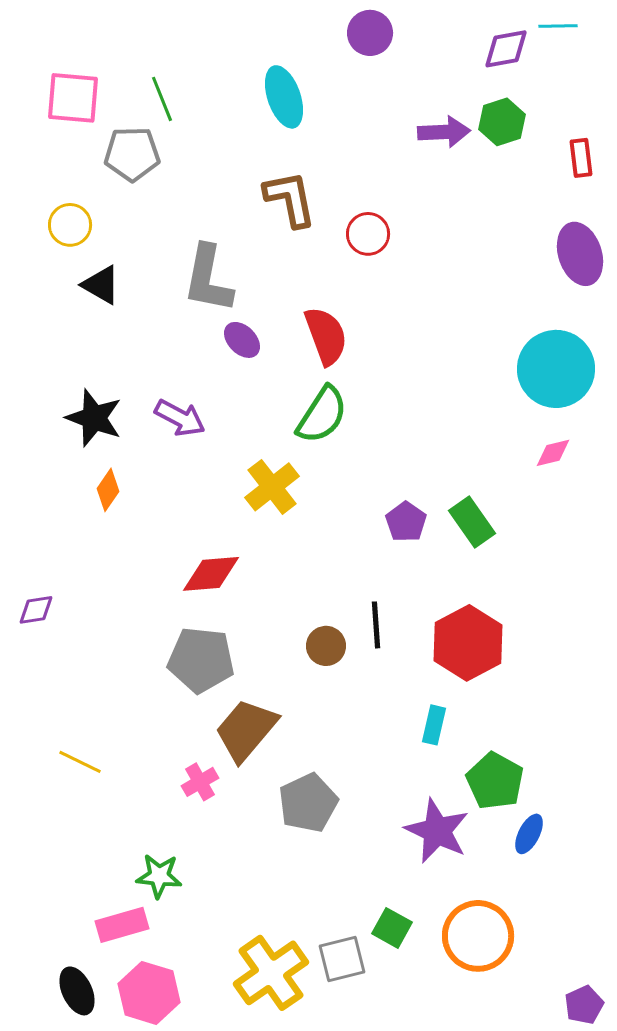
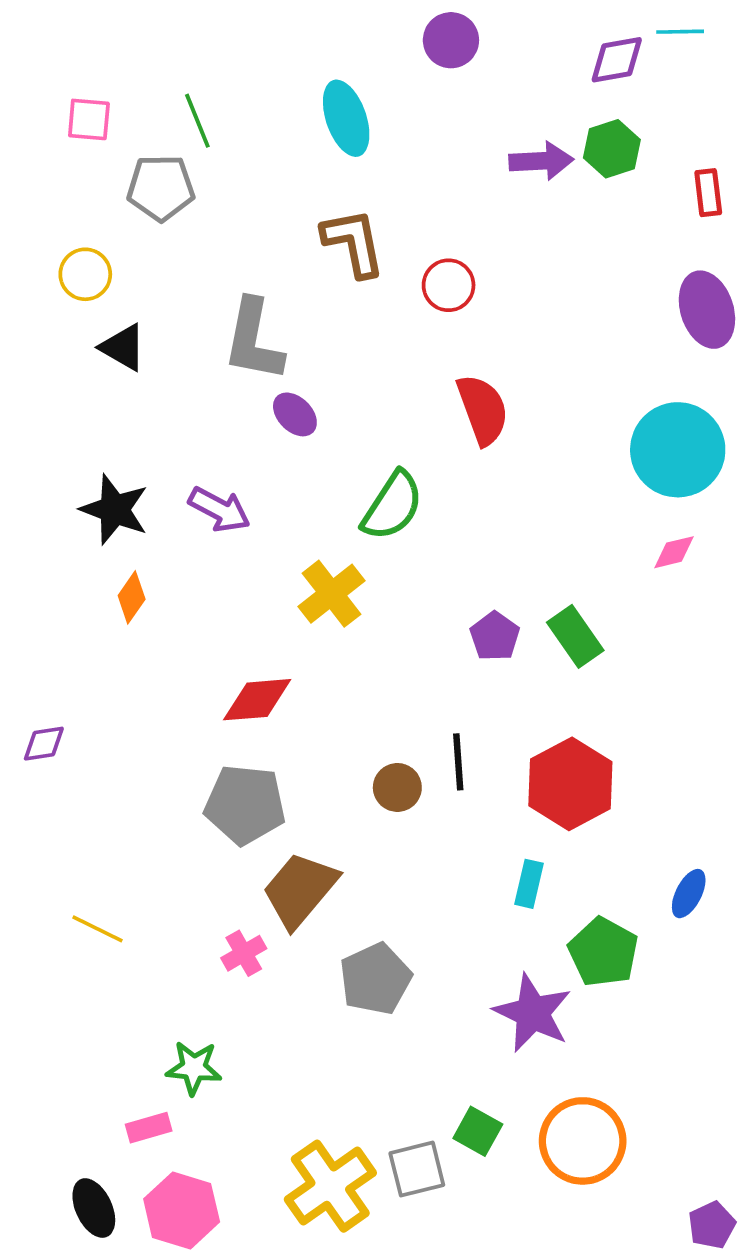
pink square: (73, 98) -> (89, 119), size x0.7
red semicircle: (326, 336) -> (483, 410), moved
blue ellipse: (529, 834) -> (689, 894), moved
pink rectangle: (122, 925) -> (149, 1128), size x0.7

